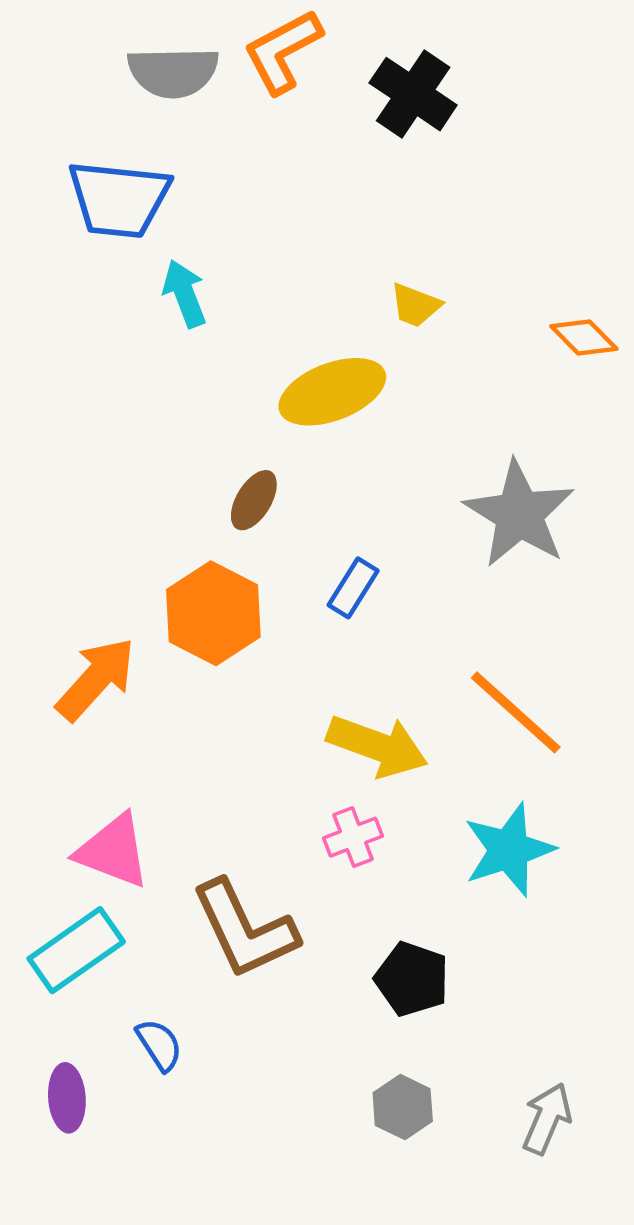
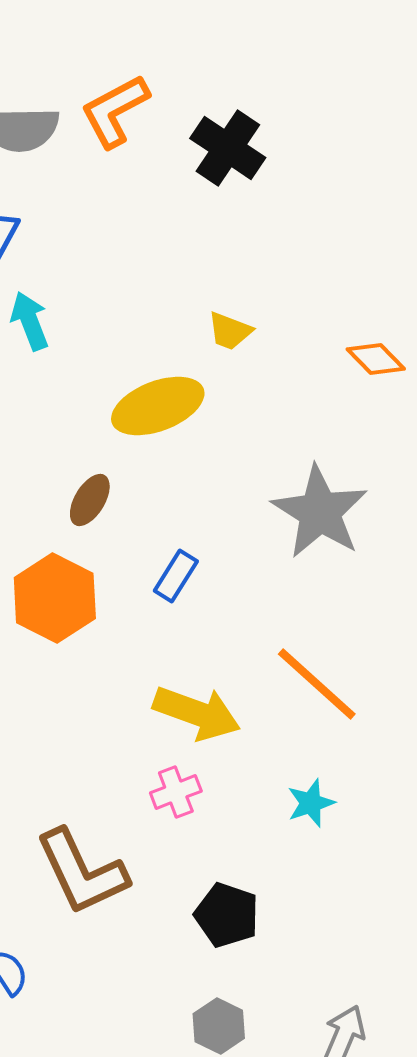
cyan star: (509, 850) -> (311, 803), size x0.6

